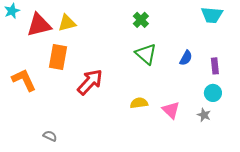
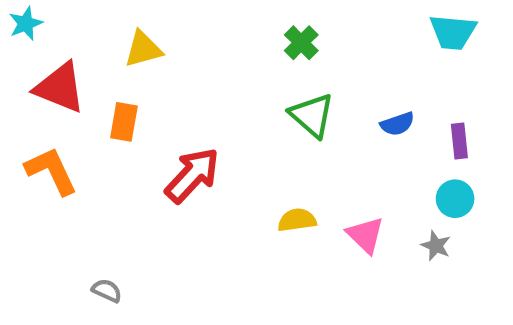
red triangle: (39, 25) -> (60, 88), moved, turned 36
orange rectangle: (58, 57) -> (124, 122), size x0.7
blue semicircle: (186, 58) -> (397, 124), turned 42

